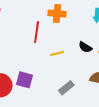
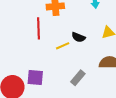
black semicircle: (85, 47) -> (78, 37), moved

